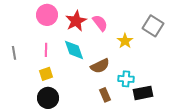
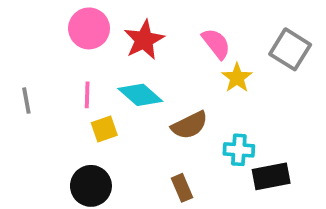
pink semicircle: (100, 23) -> (216, 44), moved
cyan diamond: (74, 50) -> (140, 95), turned -30
yellow square: (46, 74) -> (104, 129), moved
brown rectangle: (105, 95) -> (182, 188), moved

